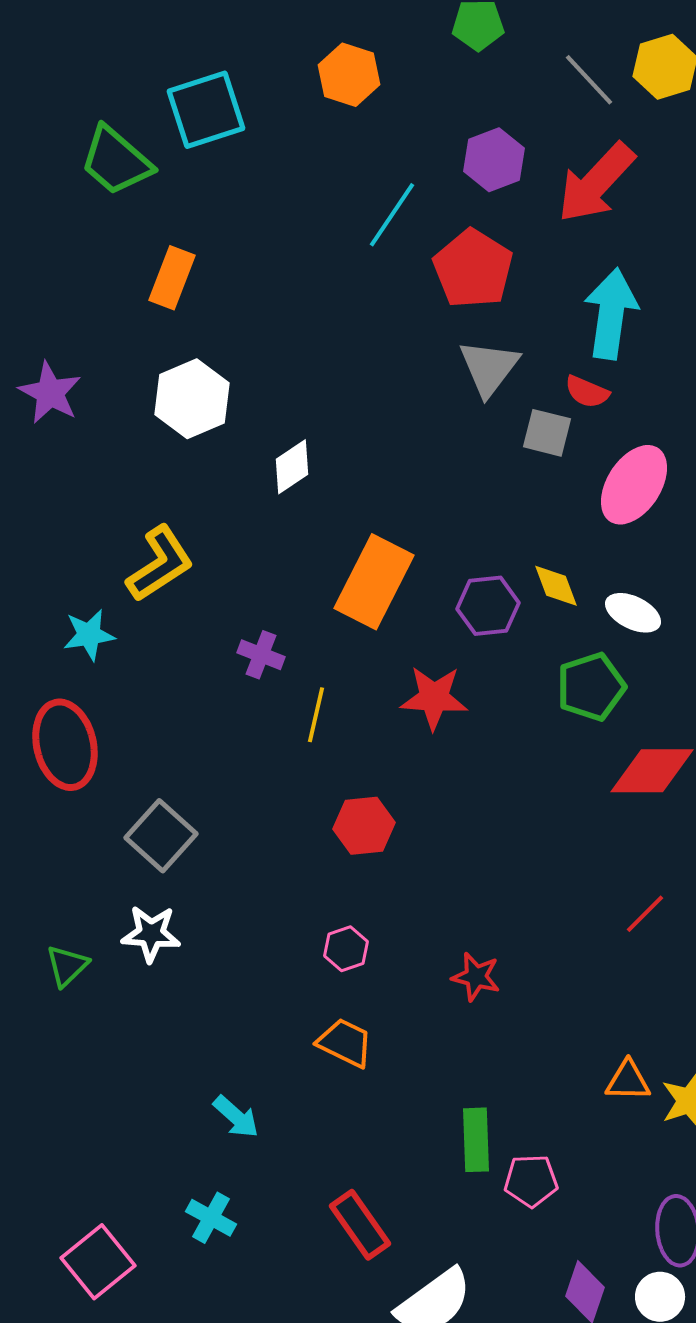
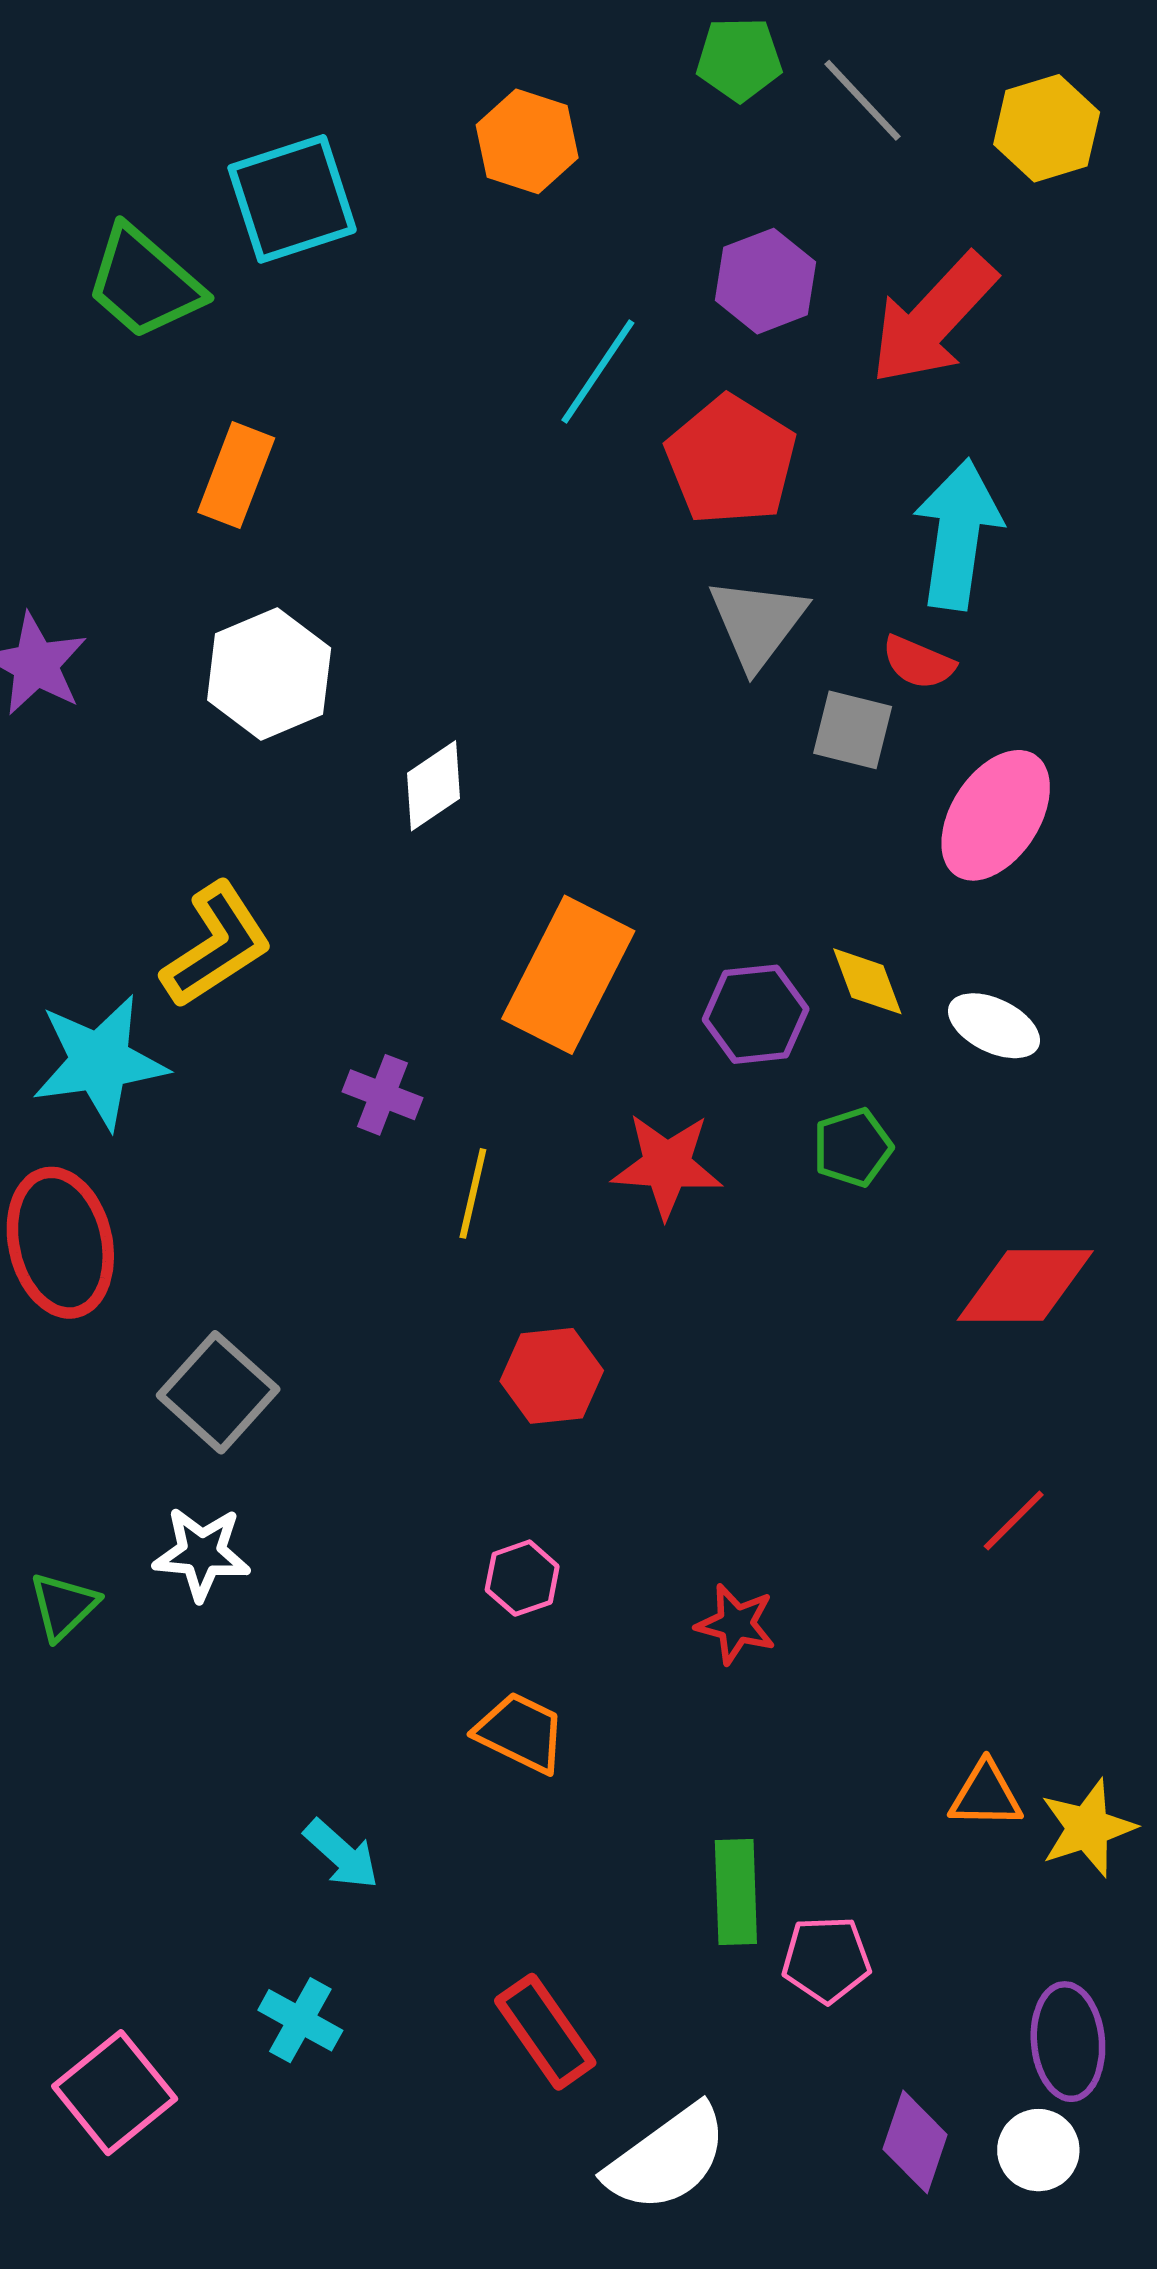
gray line: (589, 80) -> (862, 100), moved
cyan star: (89, 635) -> (100, 1062), size x1.6
green pentagon: (591, 687) -> (853, 1147), moved, size x0.7

